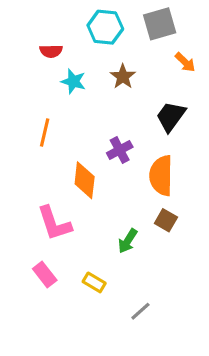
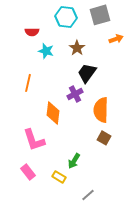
orange arrow: (185, 62) -> (116, 39), turned -64
black trapezoid: (171, 116) -> (87, 73), moved
green arrow: (128, 241) -> (74, 161), moved

